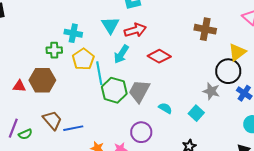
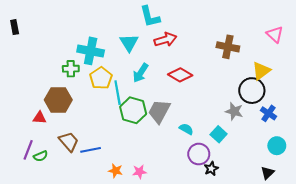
red arrow: (135, 30) -> (165, 40), moved
cyan cross: (73, 33) -> (91, 51), size x1.4
red triangle: (19, 86) -> (40, 118), moved
purple circle: (141, 132) -> (199, 154), moved

